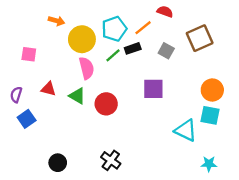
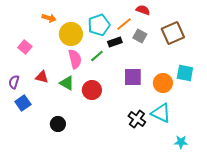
gray square: (166, 51) -> (140, 36), moved
pink square: (29, 54) -> (25, 47), turned 32
green line: (113, 55) -> (97, 56), moved
orange circle: (212, 90) -> (163, 83), moved
cyan square: (210, 115) -> (185, 73), moved
black cross: (111, 160) -> (137, 119), moved
black circle: (58, 163) -> (58, 124), moved

